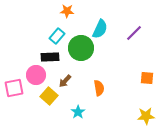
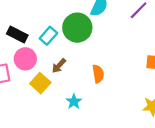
cyan rectangle: (57, 36) -> (48, 36), moved
black rectangle: (50, 57) -> (17, 35), moved, turned 30

